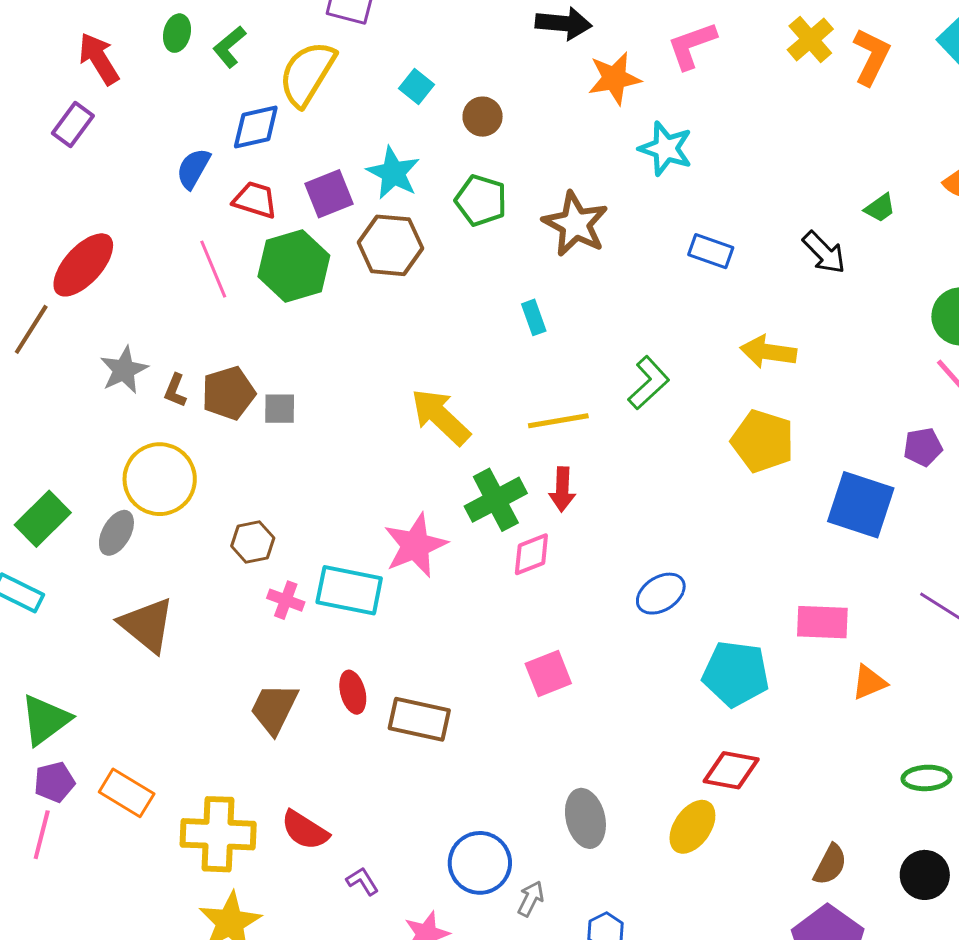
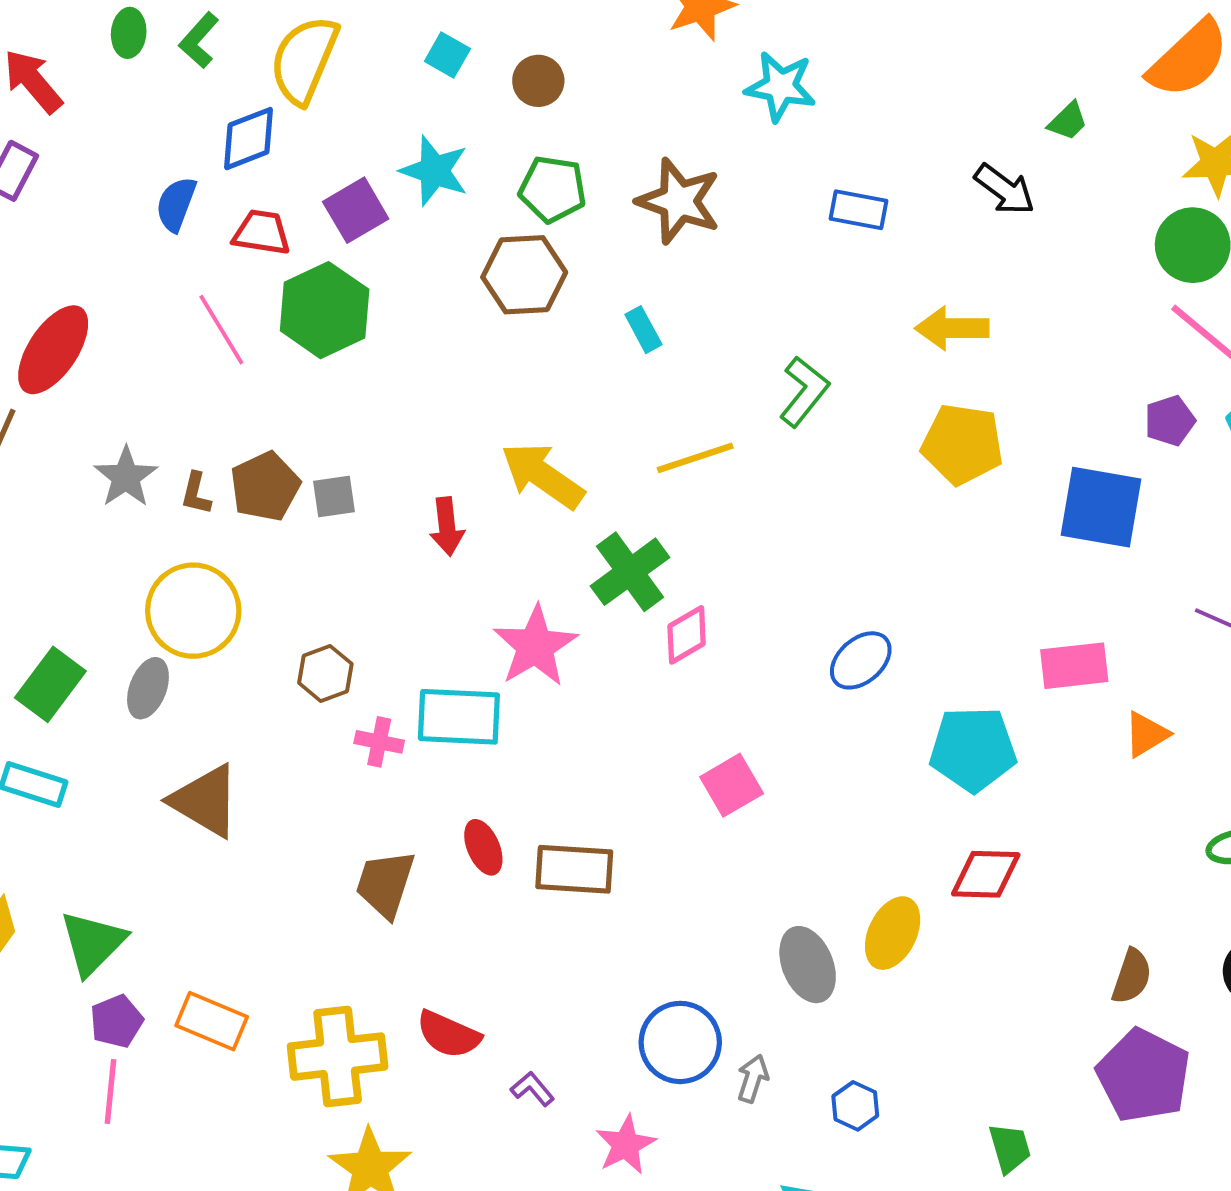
brown hexagon: (390, 245) -> (524, 275), moved
red arrow: (562, 489) -> (447, 526), moved
yellow ellipse: (692, 827) -> (893, 933), moved

